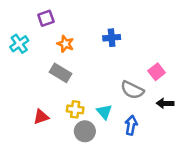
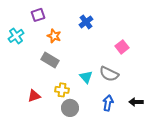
blue cross: (112, 38) -> (86, 22), moved, turned -32
pink square: (157, 72) -> (122, 47), moved
black arrow: (165, 103) -> (136, 102), moved
cyan triangle: (104, 112) -> (86, 77), moved

